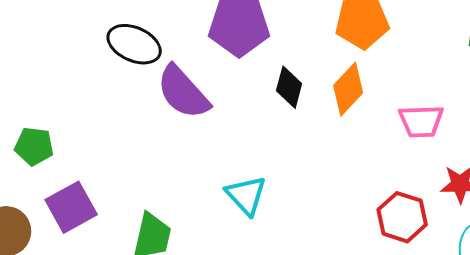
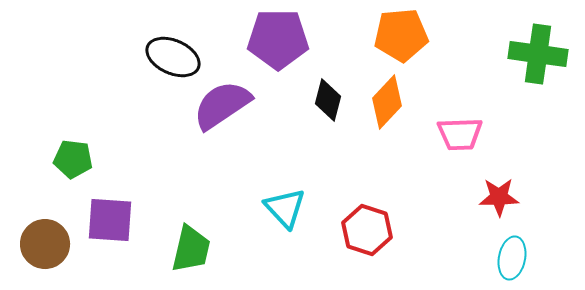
purple semicircle: (183, 92) -> (222, 105), turned 98
purple square: (71, 207) -> (110, 220), turned 33
red hexagon: (402, 217) -> (367, 230), moved

